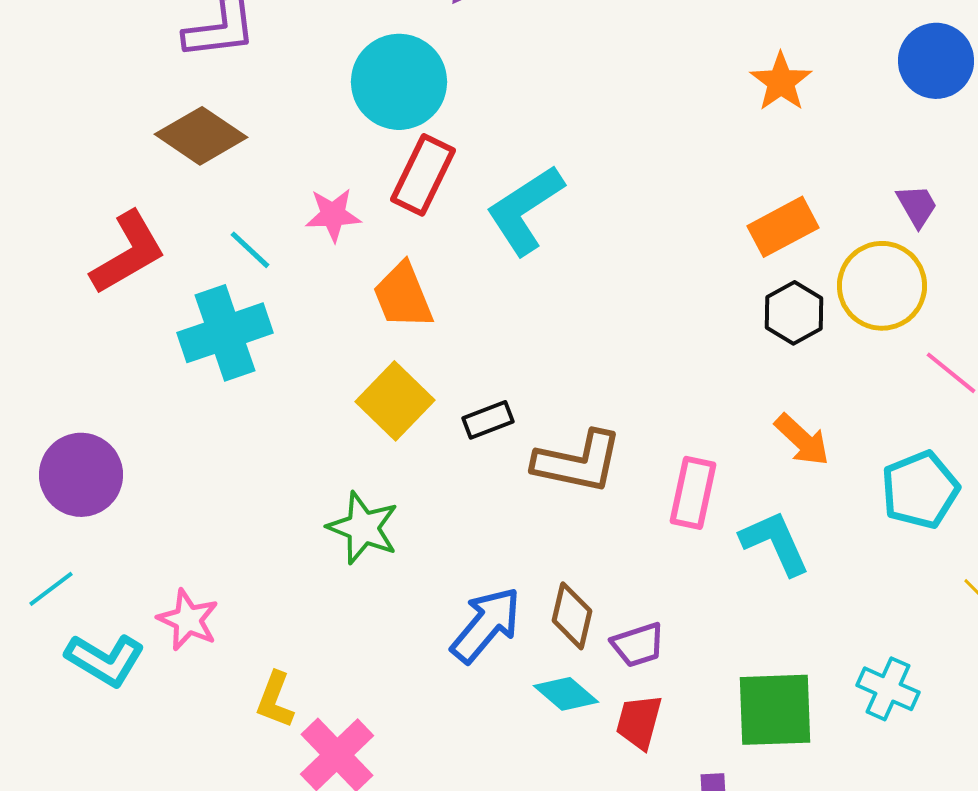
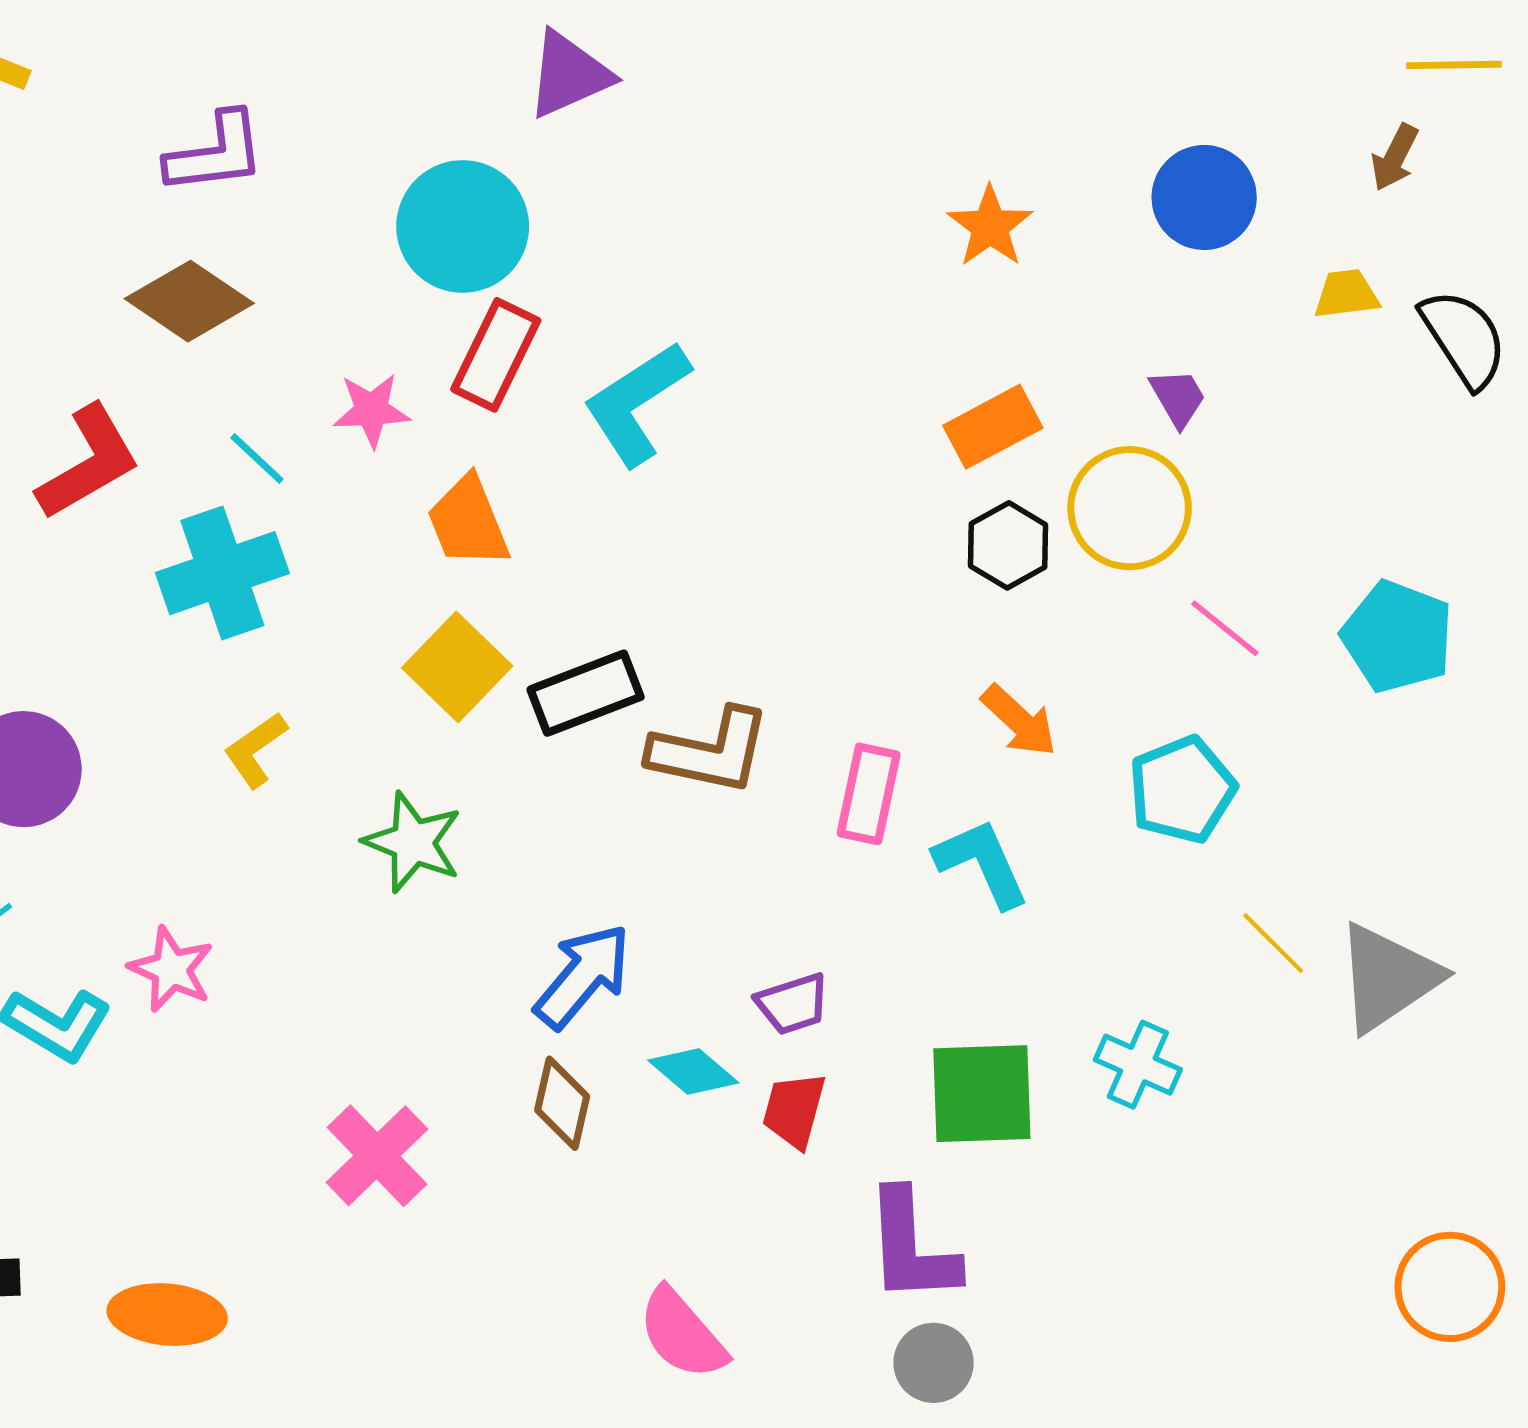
black rectangle: (488, 420) -> (586, 693), size x1.6
brown diamond: (572, 616) -> (562, 1103), moved
yellow L-shape: (275, 700) -> (256, 750), moved, turned 34

